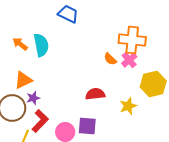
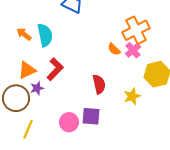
orange cross: (132, 40) -> (136, 30), turned -32
red semicircle: (95, 94) -> (99, 84), turned 84
red L-shape: (40, 121) -> (55, 69), moved

